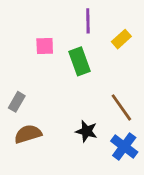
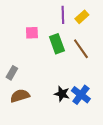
yellow rectangle: (121, 39) -> (82, 17), moved
brown line: (121, 107) -> (81, 49), moved
blue cross: (124, 147) -> (81, 95), moved

